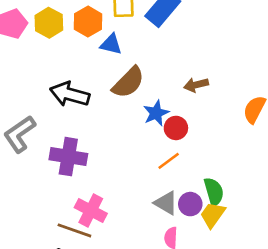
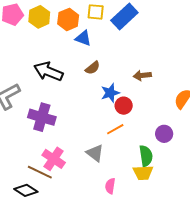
brown semicircle: (128, 82) -> (93, 68), size x0.6
gray triangle: (166, 203) -> (95, 153), moved
purple circle: (190, 204) -> (164, 134), moved
yellow trapezoid: (213, 215) -> (143, 173), turned -135

